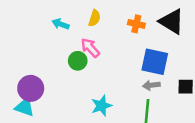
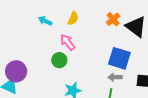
orange cross: (136, 24) -> (113, 19), moved, turned 32
green circle: (78, 61) -> (59, 60), moved

